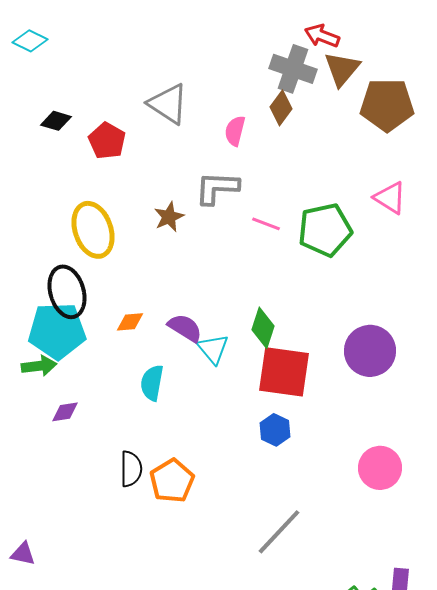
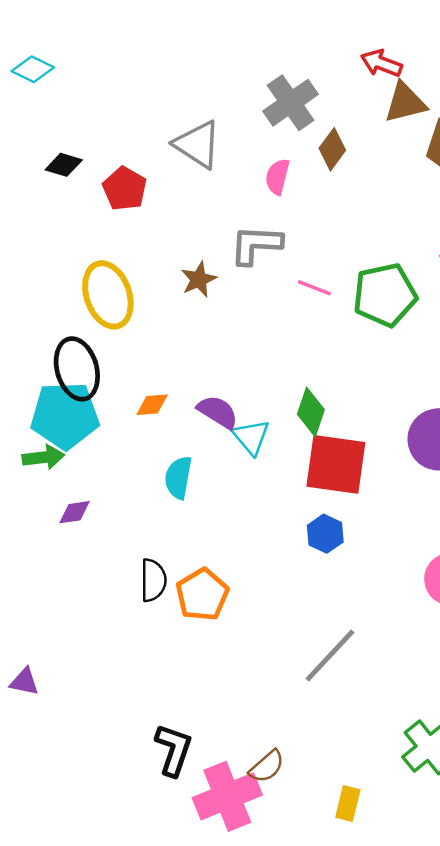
gray cross: (293, 69) -> (291, 103), moved, turned 36
brown triangle: (342, 69) -> (405, 103), turned 36

